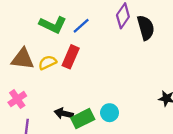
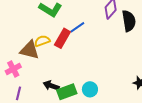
blue line: (81, 26) -> (77, 27), moved
brown triangle: (23, 59) -> (30, 50), moved

